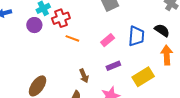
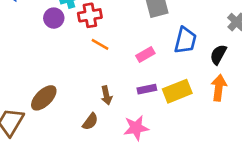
black semicircle: (162, 30) -> (218, 54), turned -105
blue trapezoid: (136, 36) -> (185, 40), moved
yellow rectangle: (143, 77) -> (177, 91), moved

